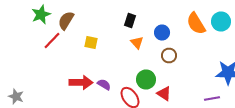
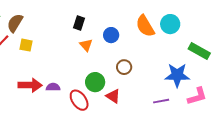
yellow square: (91, 42) -> (26, 45), moved
brown circle: (169, 56) -> (124, 67), moved
purple semicircle: (104, 84) -> (53, 87), turned -32

